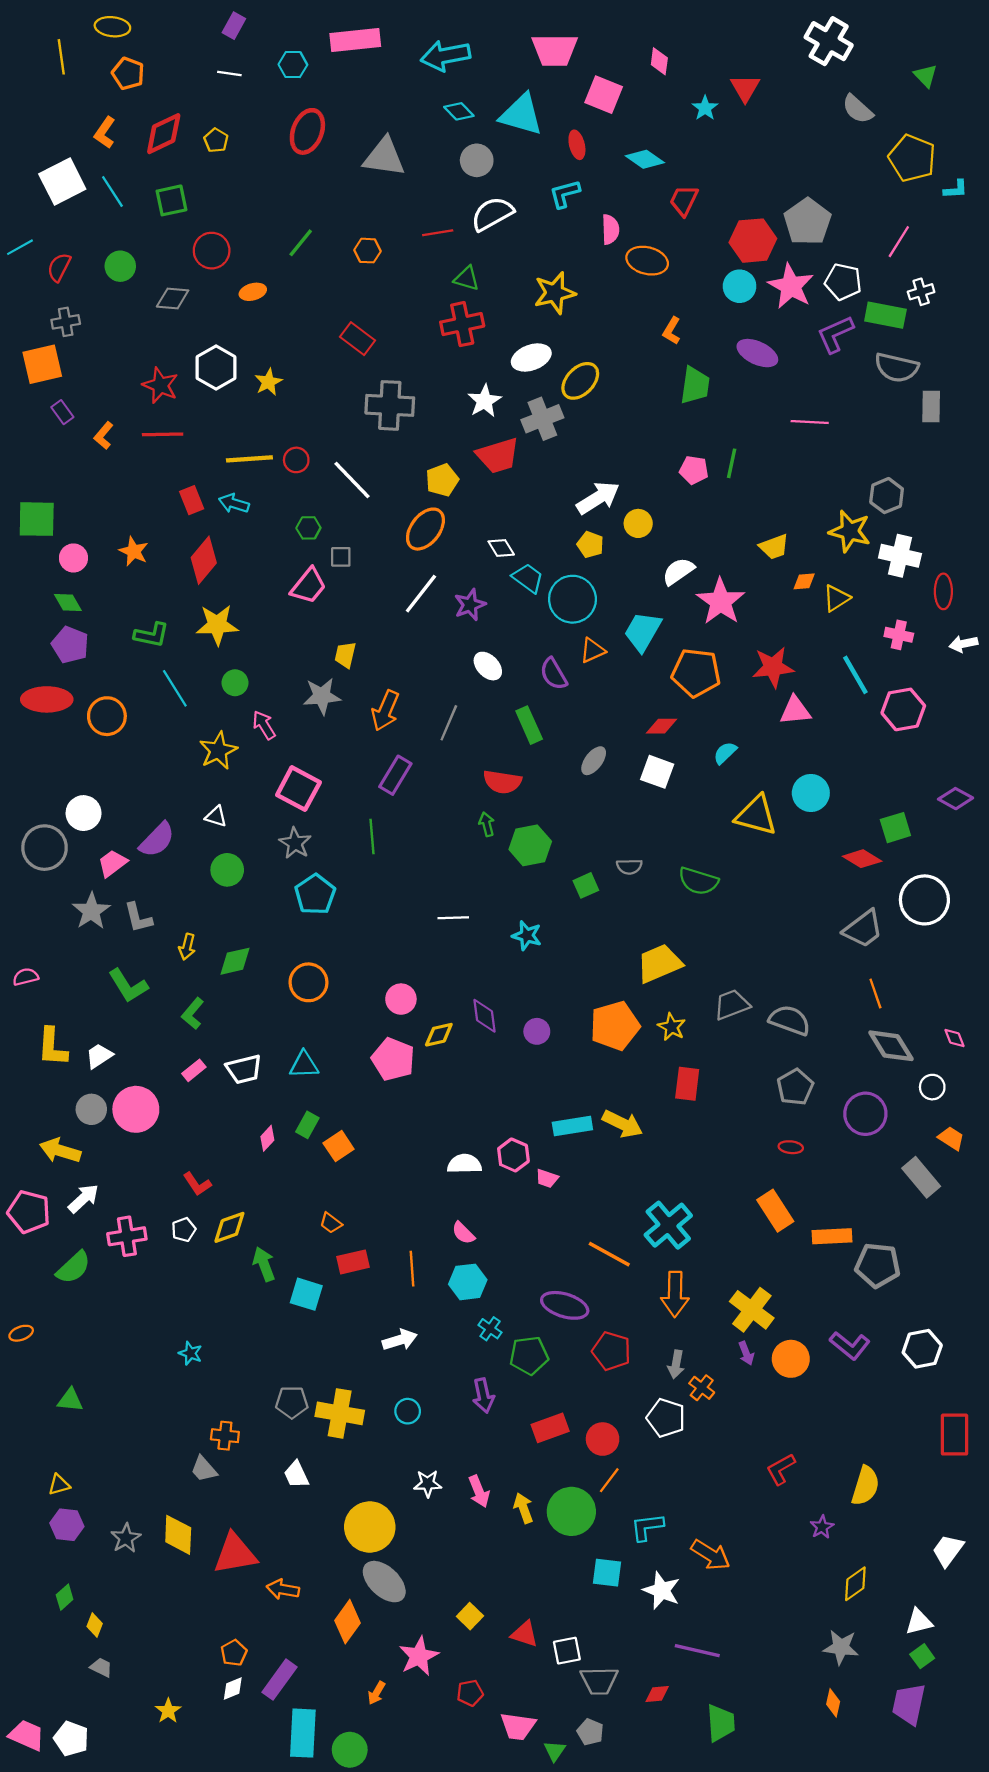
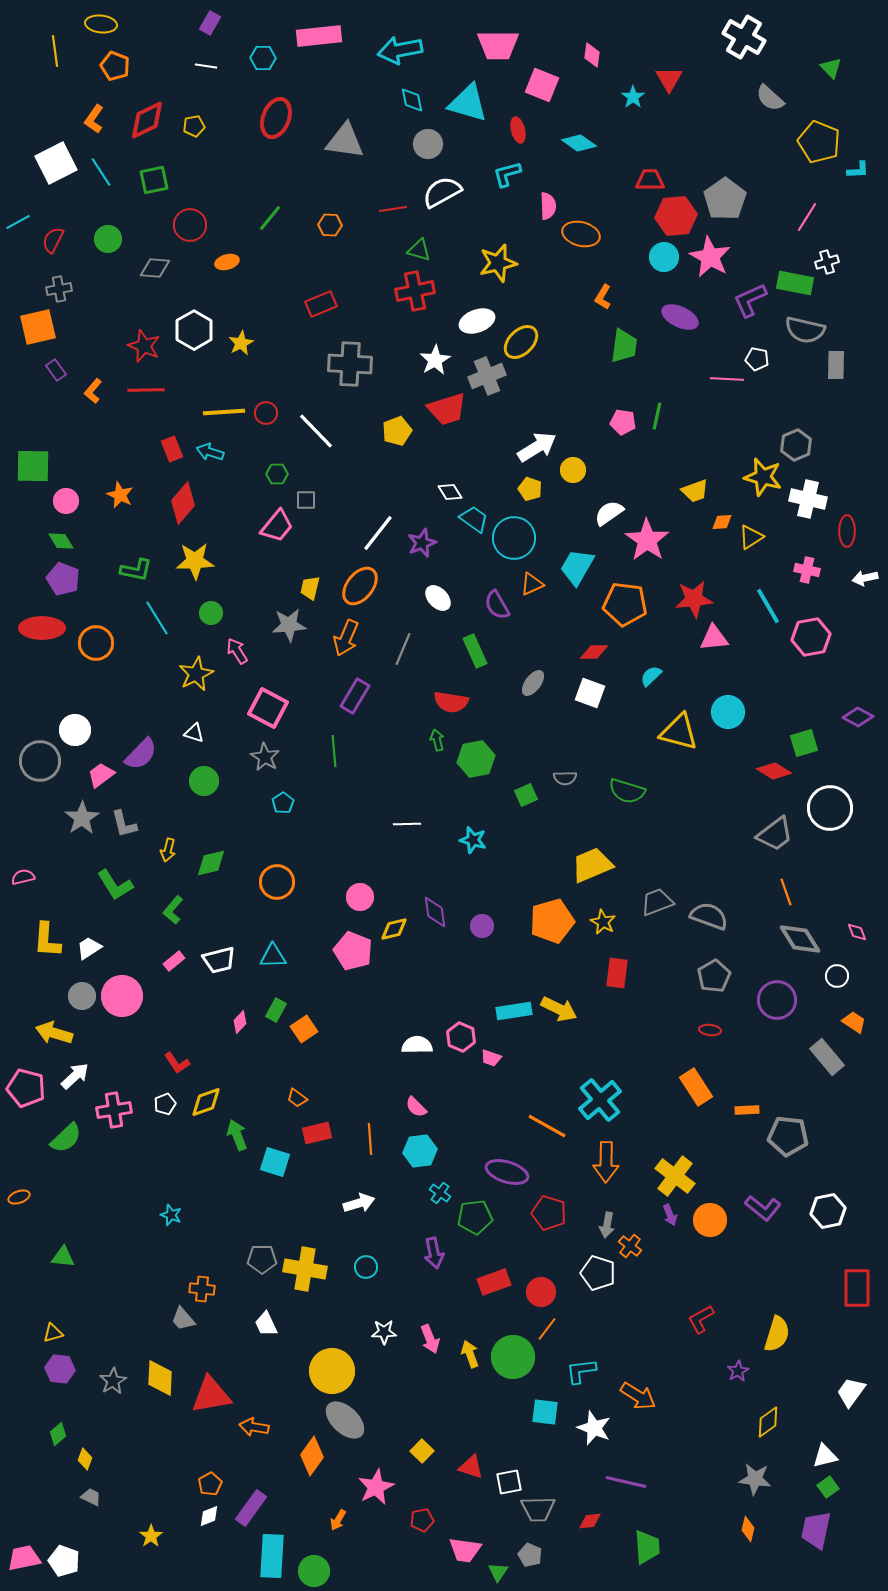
cyan diamond: (459, 111) -> (412, 100), turned 32
yellow pentagon: (216, 140) -> (194, 126), turned 30
red trapezoid: (684, 200) -> (650, 180), moved, turned 64
white pentagon: (843, 282) -> (757, 359), moved, size x0.7
red rectangle: (358, 339) -> (321, 304), turned -60
orange ellipse: (425, 529) -> (360, 586), moved
cyan pentagon: (315, 894) -> (283, 803), size x0.6
orange rectangle: (832, 1236) -> (747, 1110), size x0.7
pink trapezoid: (27, 1735) -> (24, 1558), turned -36

